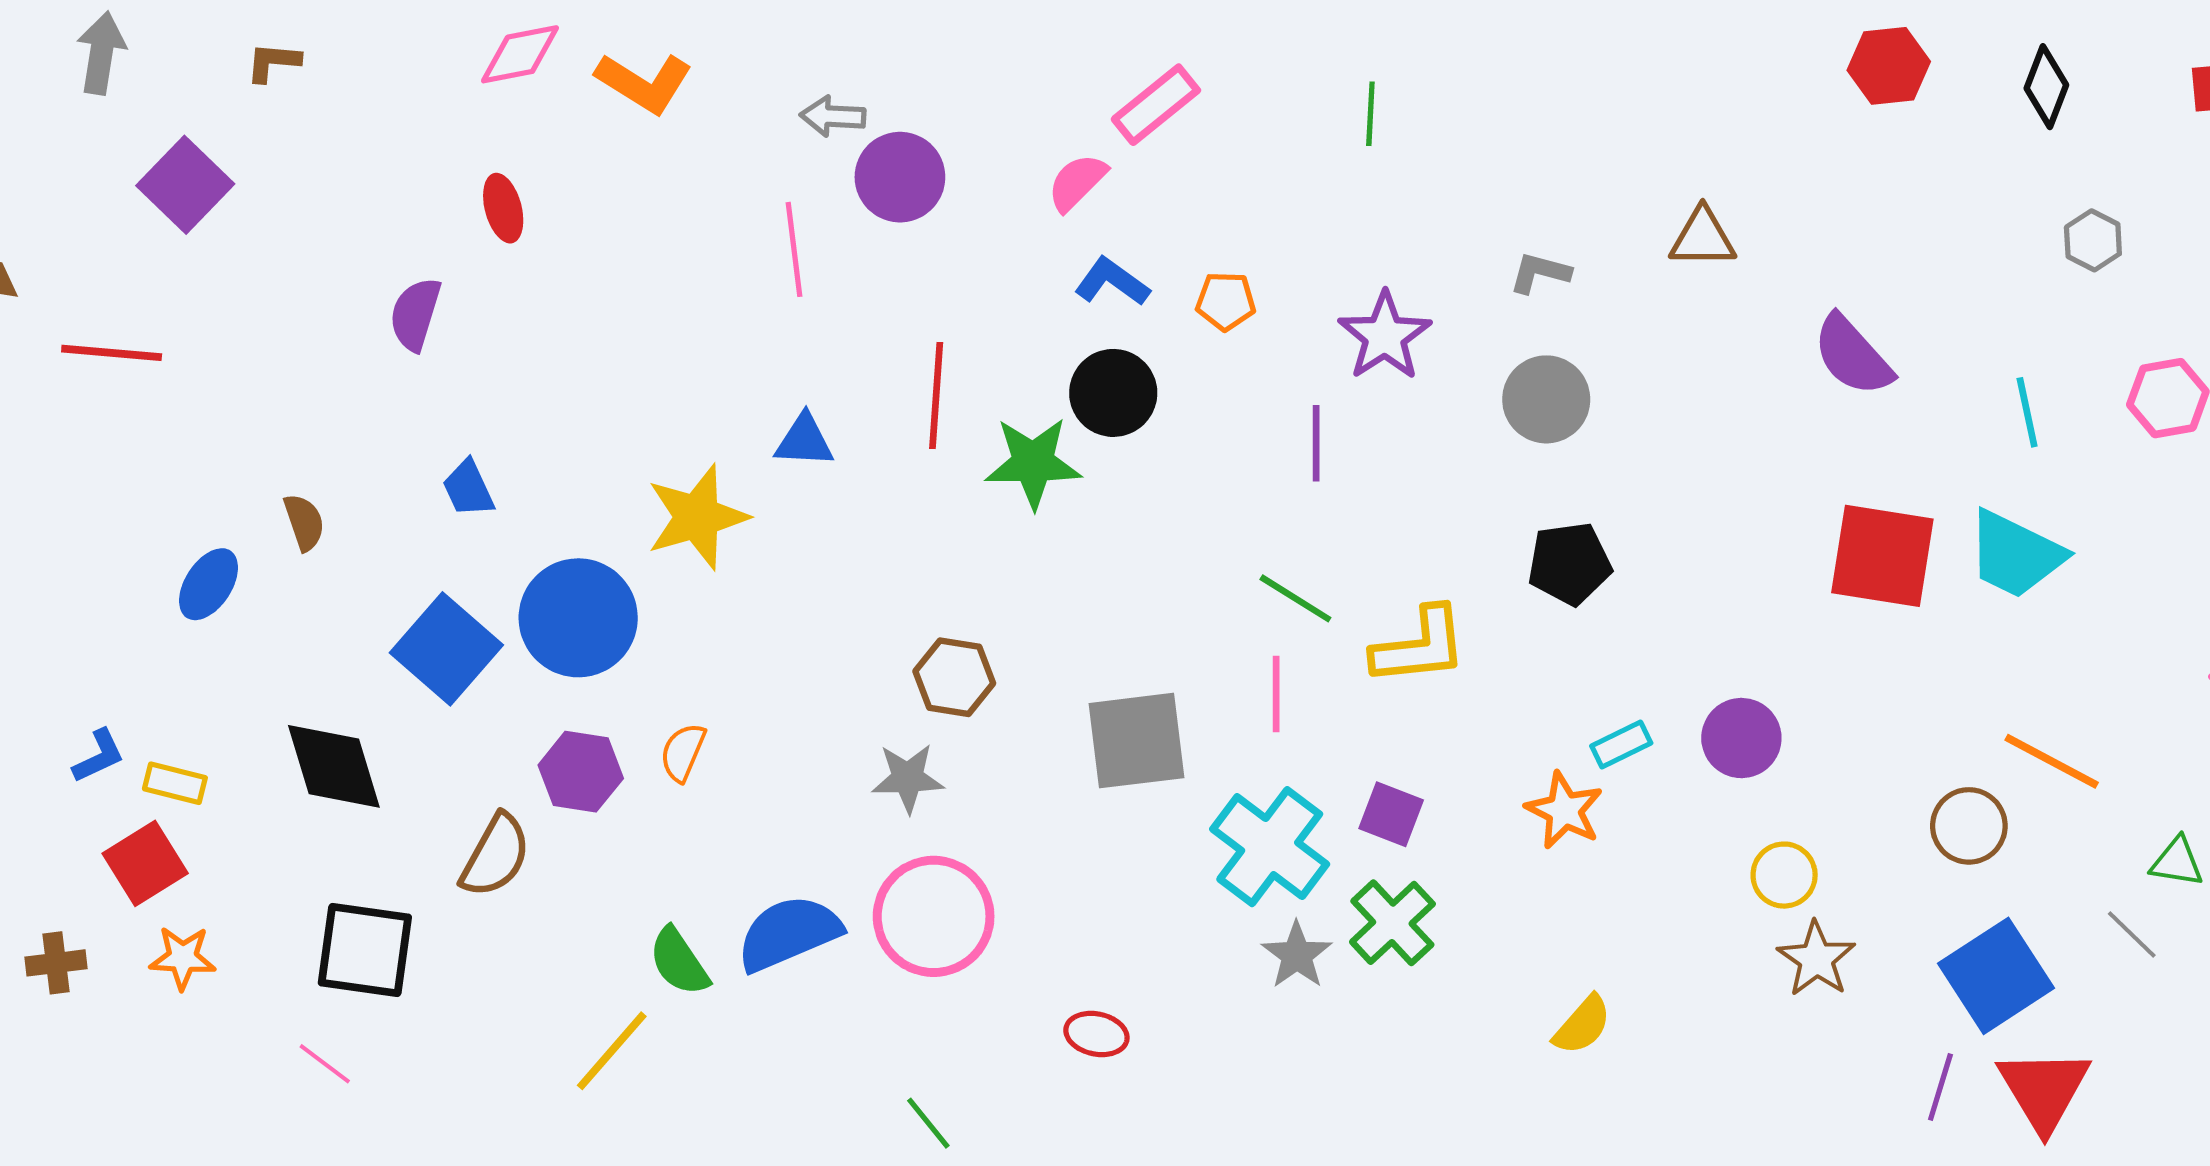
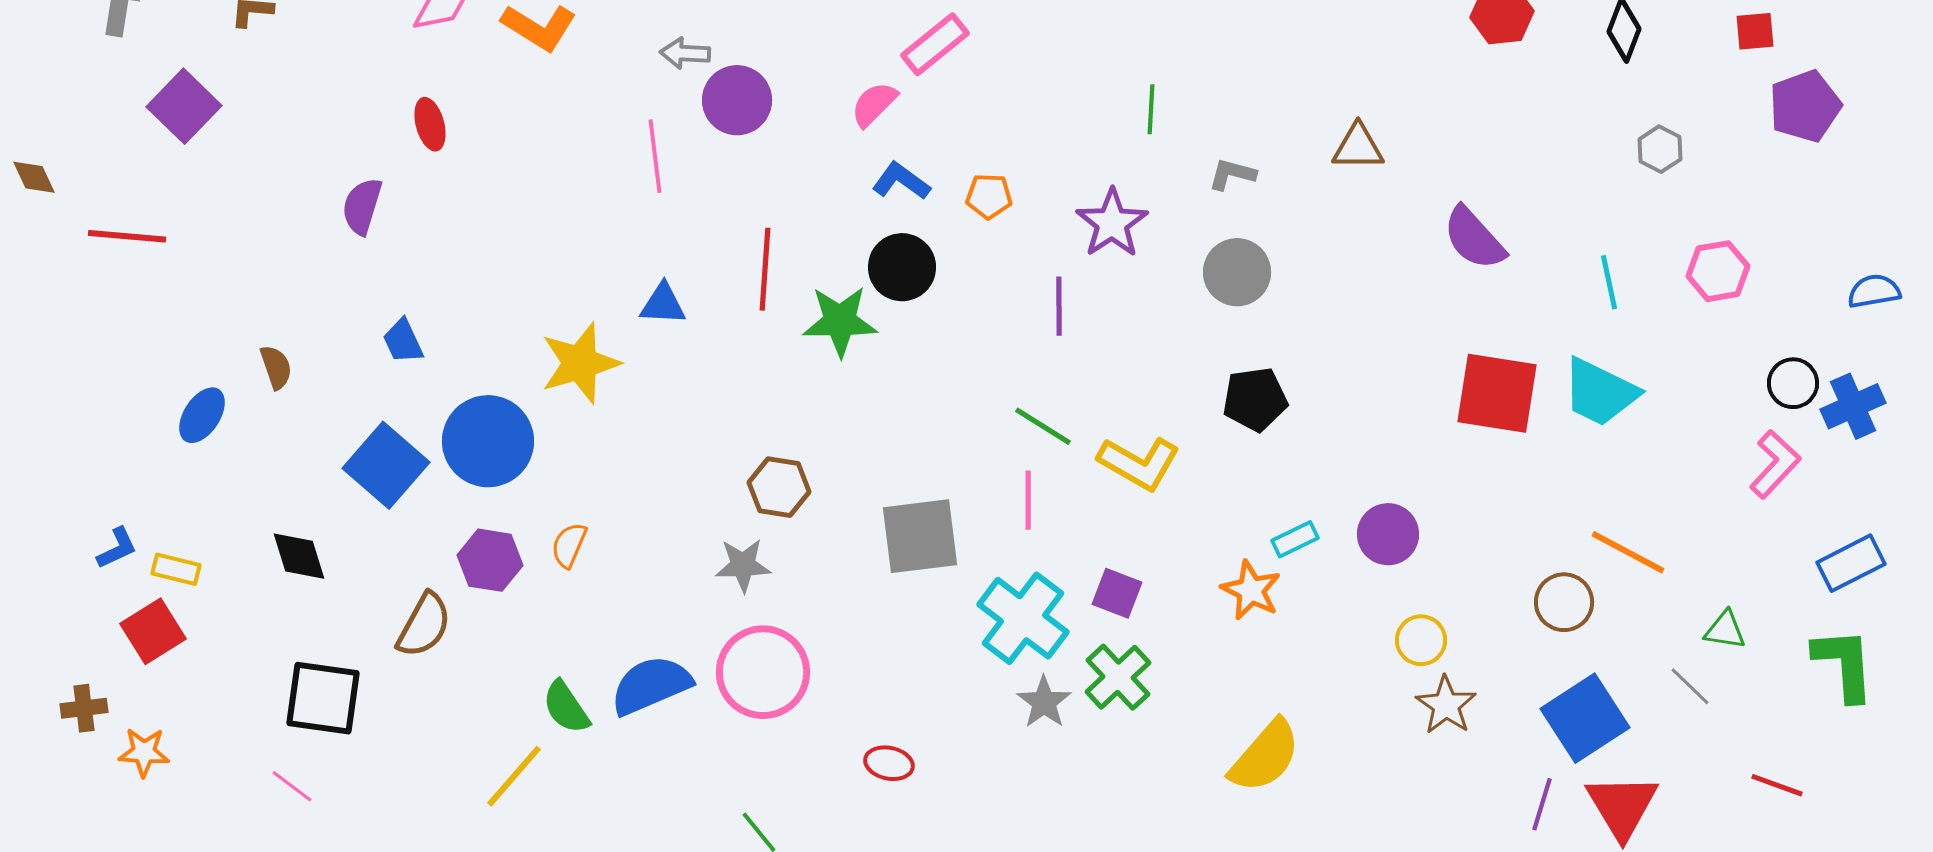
green line: (1370, 114) -> (1151, 109), moved
yellow L-shape: (1420, 646) -> (1139, 463), turned 36
black diamond: (334, 766) -> (299, 556), size x0.7
orange star: (183, 958) -> (144, 752), moved
yellow semicircle: (1582, 1025) -> (1265, 756), size x1.6

